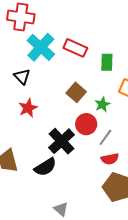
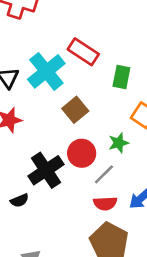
cyan cross: (41, 47) -> (46, 71), moved
green star: (102, 104) -> (119, 143), moved
black semicircle: (45, 167) -> (20, 200), size x0.6

